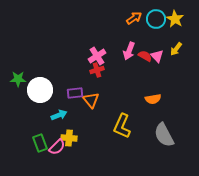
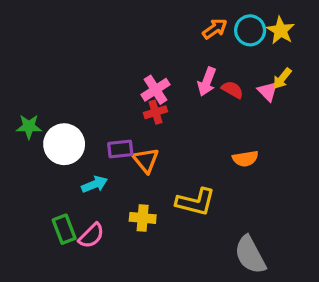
pink triangle: (157, 56) -> (268, 91), moved
yellow L-shape: (122, 126) -> (196, 202), turned -100
gray semicircle: (164, 135) -> (250, 255), moved
yellow cross: (69, 138) -> (143, 218), moved

